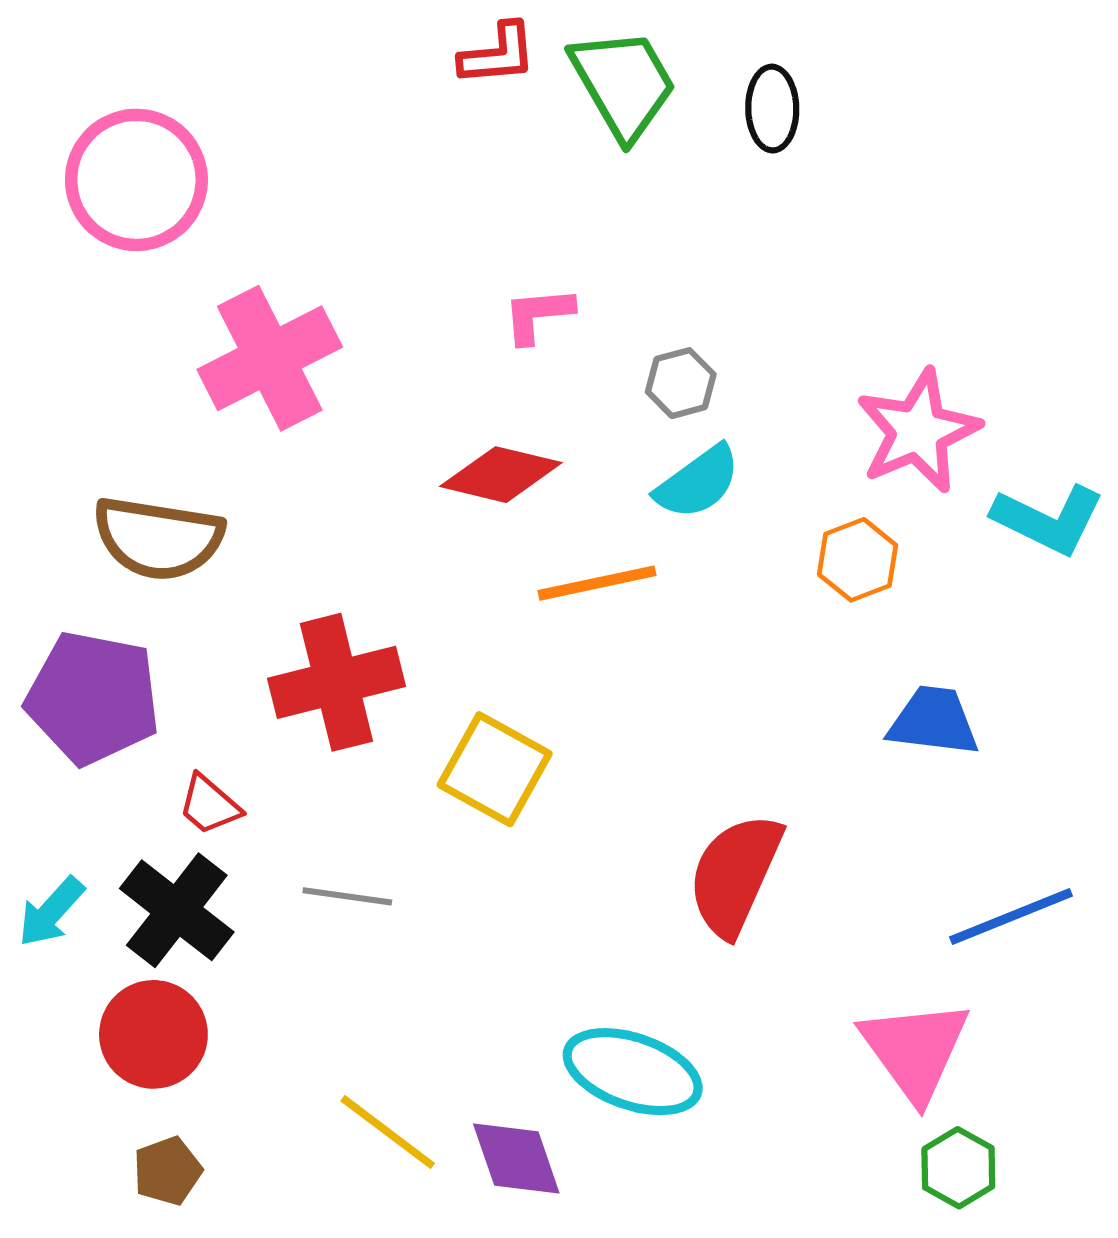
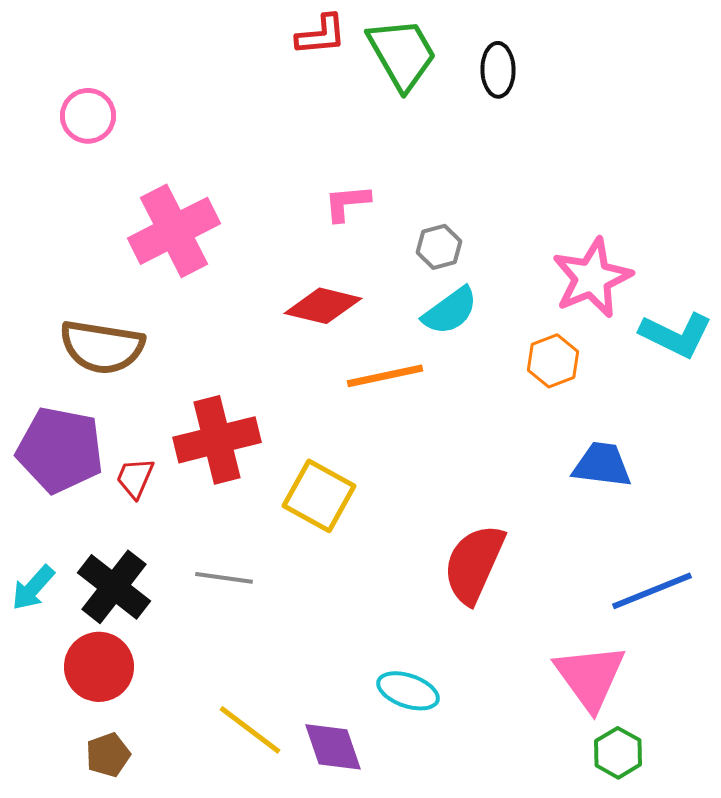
pink circle: (136, 180) -> (88, 116), size x0.6
red trapezoid: (209, 805) -> (135, 478), moved, turned 72
cyan ellipse: (633, 1072) -> (408, 691), size x0.7

